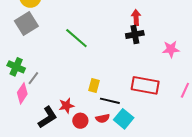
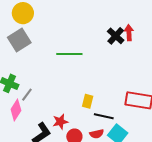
black cross: (135, 34) -> (116, 36), moved, turned -36
green line: (76, 38) -> (69, 54), turned -40

